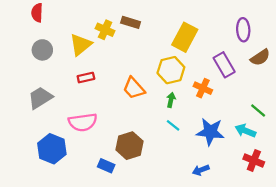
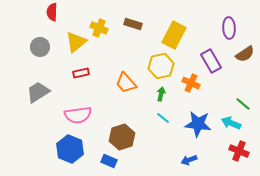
red semicircle: (37, 13) -> (52, 12), moved
brown rectangle: (131, 22) -> (133, 24), moved
blue hexagon: (52, 149) -> (70, 149), moved
blue rectangle: (106, 166) -> (109, 161), moved

